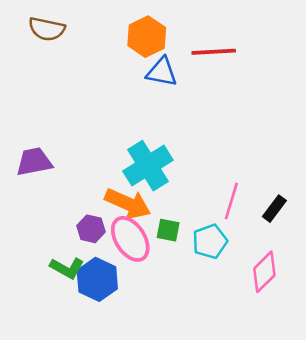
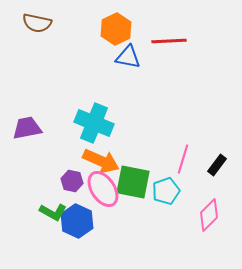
cyan cross: (148, 166) -> (94, 123), moved, turned -36
green square: (168, 230) -> (133, 182), size x1.8

